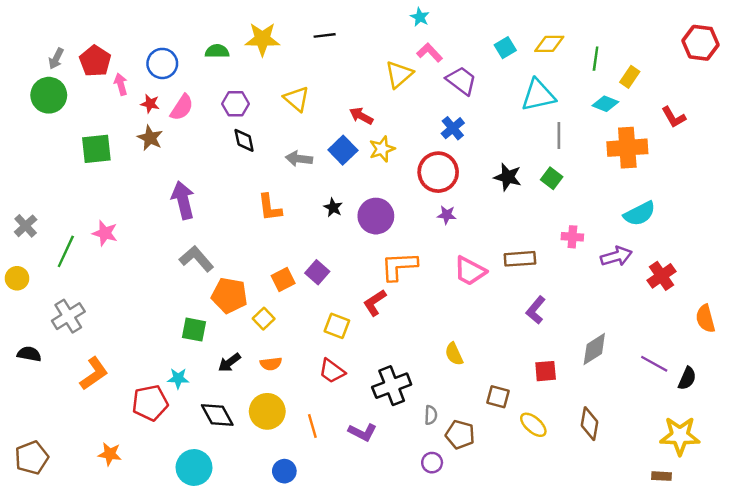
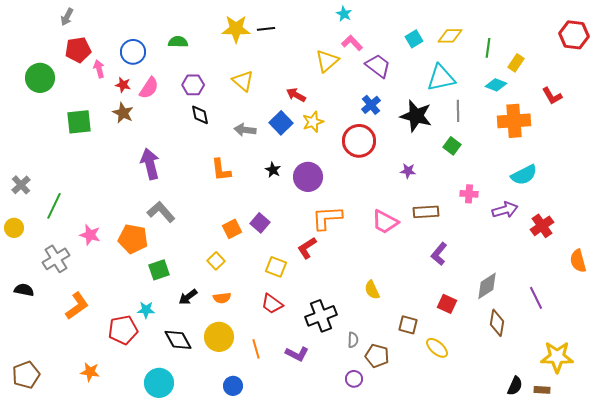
yellow star: (262, 39) -> (236, 29), moved
gray arrow: (56, 59) -> (67, 17), moved
red pentagon: (95, 61) -> (78, 50), turned 30
black star: (508, 177) -> (416, 116), moved, size x1.4
purple star: (447, 215) -> (408, 171), moved
pink star: (105, 233) -> (90, 235), moved
orange pentagon: (229, 295) -> (133, 239), moved
green square: (194, 330) -> (159, 270), turned -30
purple line: (654, 364) -> (536, 298), turned 35
red square: (546, 371) -> (447, 304), turned 30
black semicircle: (687, 378) -> (515, 386), moved
brown diamond: (589, 424) -> (497, 323), moved

